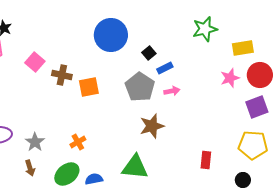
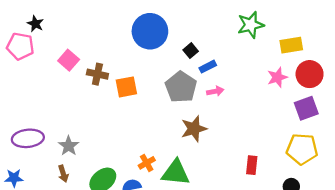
orange cross: (78, 142) -> (147, 163), moved

